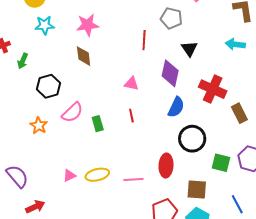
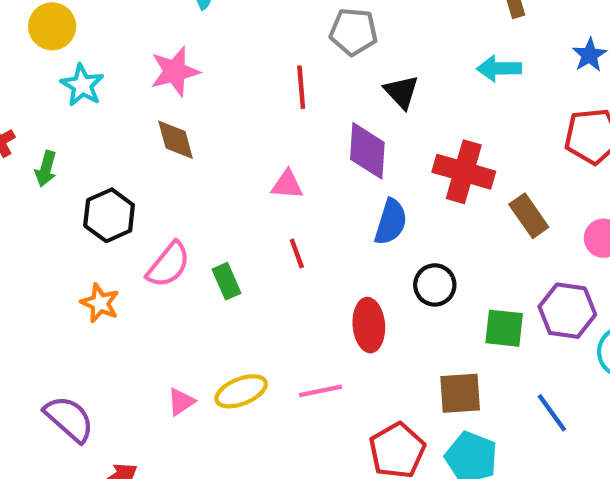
cyan star: (45, 25) -> (82, 85), turned -30
black circle: (192, 139) -> (435, 285), size x0.7
red ellipse: (166, 166) -> (369, 325), moved

